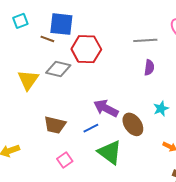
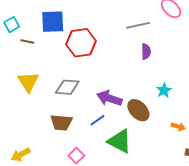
brown line: (47, 39) -> (27, 41), moved
gray diamond: (58, 69) -> (67, 87), moved

